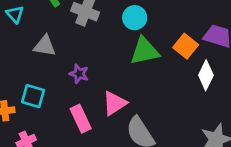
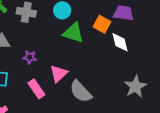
green triangle: (145, 51) -> (73, 33), turned 40
white diamond: (206, 75) -> (120, 42), turned -30

